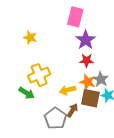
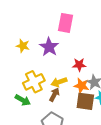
purple star: (86, 40) -> (49, 47), moved
yellow arrow: (67, 90) -> (59, 82), moved
brown arrow: (73, 110) -> (54, 95), moved

